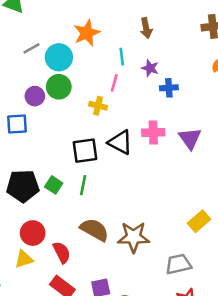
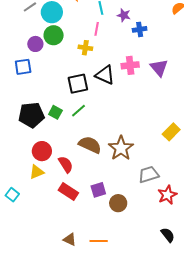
green line: (83, 185) -> (78, 111), turned 42
brown star: (134, 237) -> (121, 148), turned -30
gray trapezoid: (178, 264) -> (149, 175), moved

